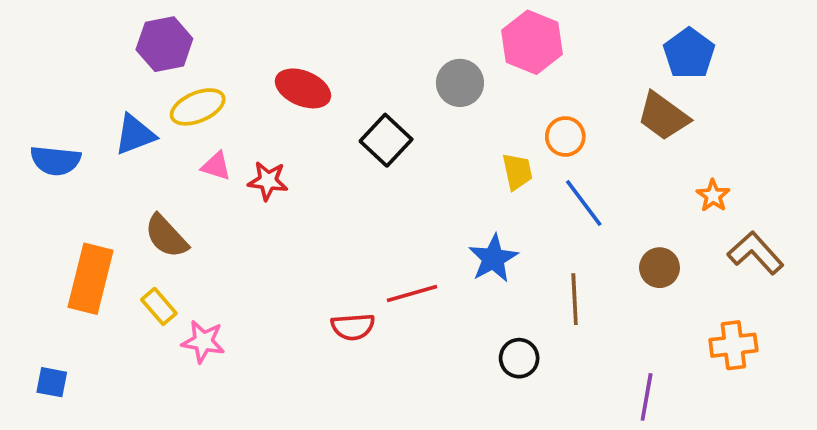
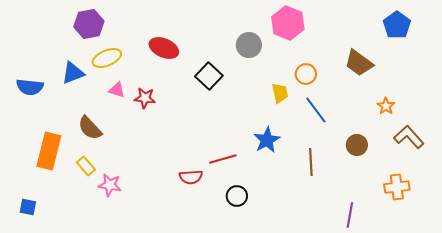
blue pentagon: (689, 53) -> (397, 25), moved
black circle: (519, 358) -> (237, 196), moved

